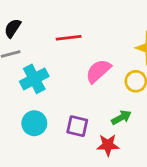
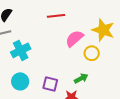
red line: (69, 38) -> (56, 16), moved
pink semicircle: (98, 71) -> (74, 39), moved

